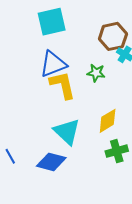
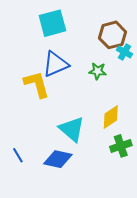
yellow L-shape: (63, 85) -> (37, 84), moved

